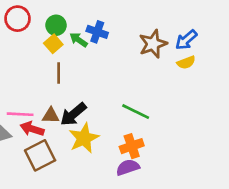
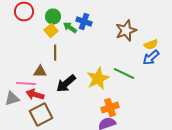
blue arrow: (186, 40) -> (151, 58), moved
green line: (136, 112) -> (124, 74), moved
brown triangle: (51, 116) -> (40, 72), moved
yellow star: (84, 138) -> (98, 78), moved

